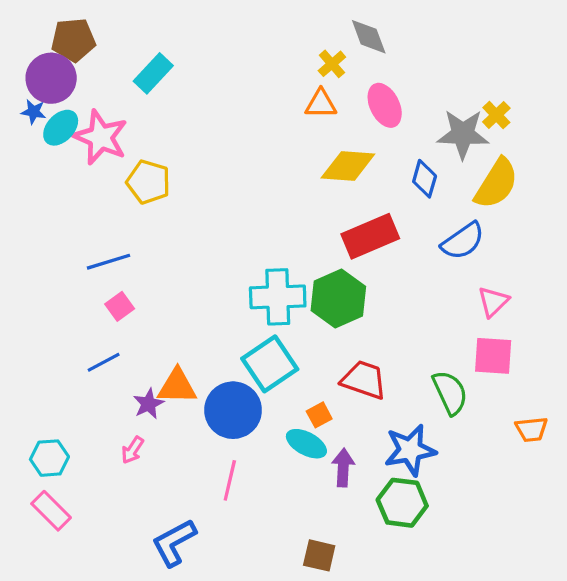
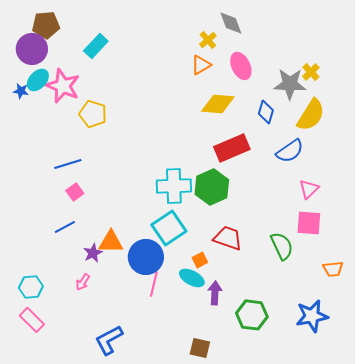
orange triangle: (321, 104) -> (201, 65), turned -30
blue star: (34, 112) -> (21, 91), moved
blue star: (410, 450) -> (312, 316), moved
pink line: (230, 480) -> (154, 284), moved

